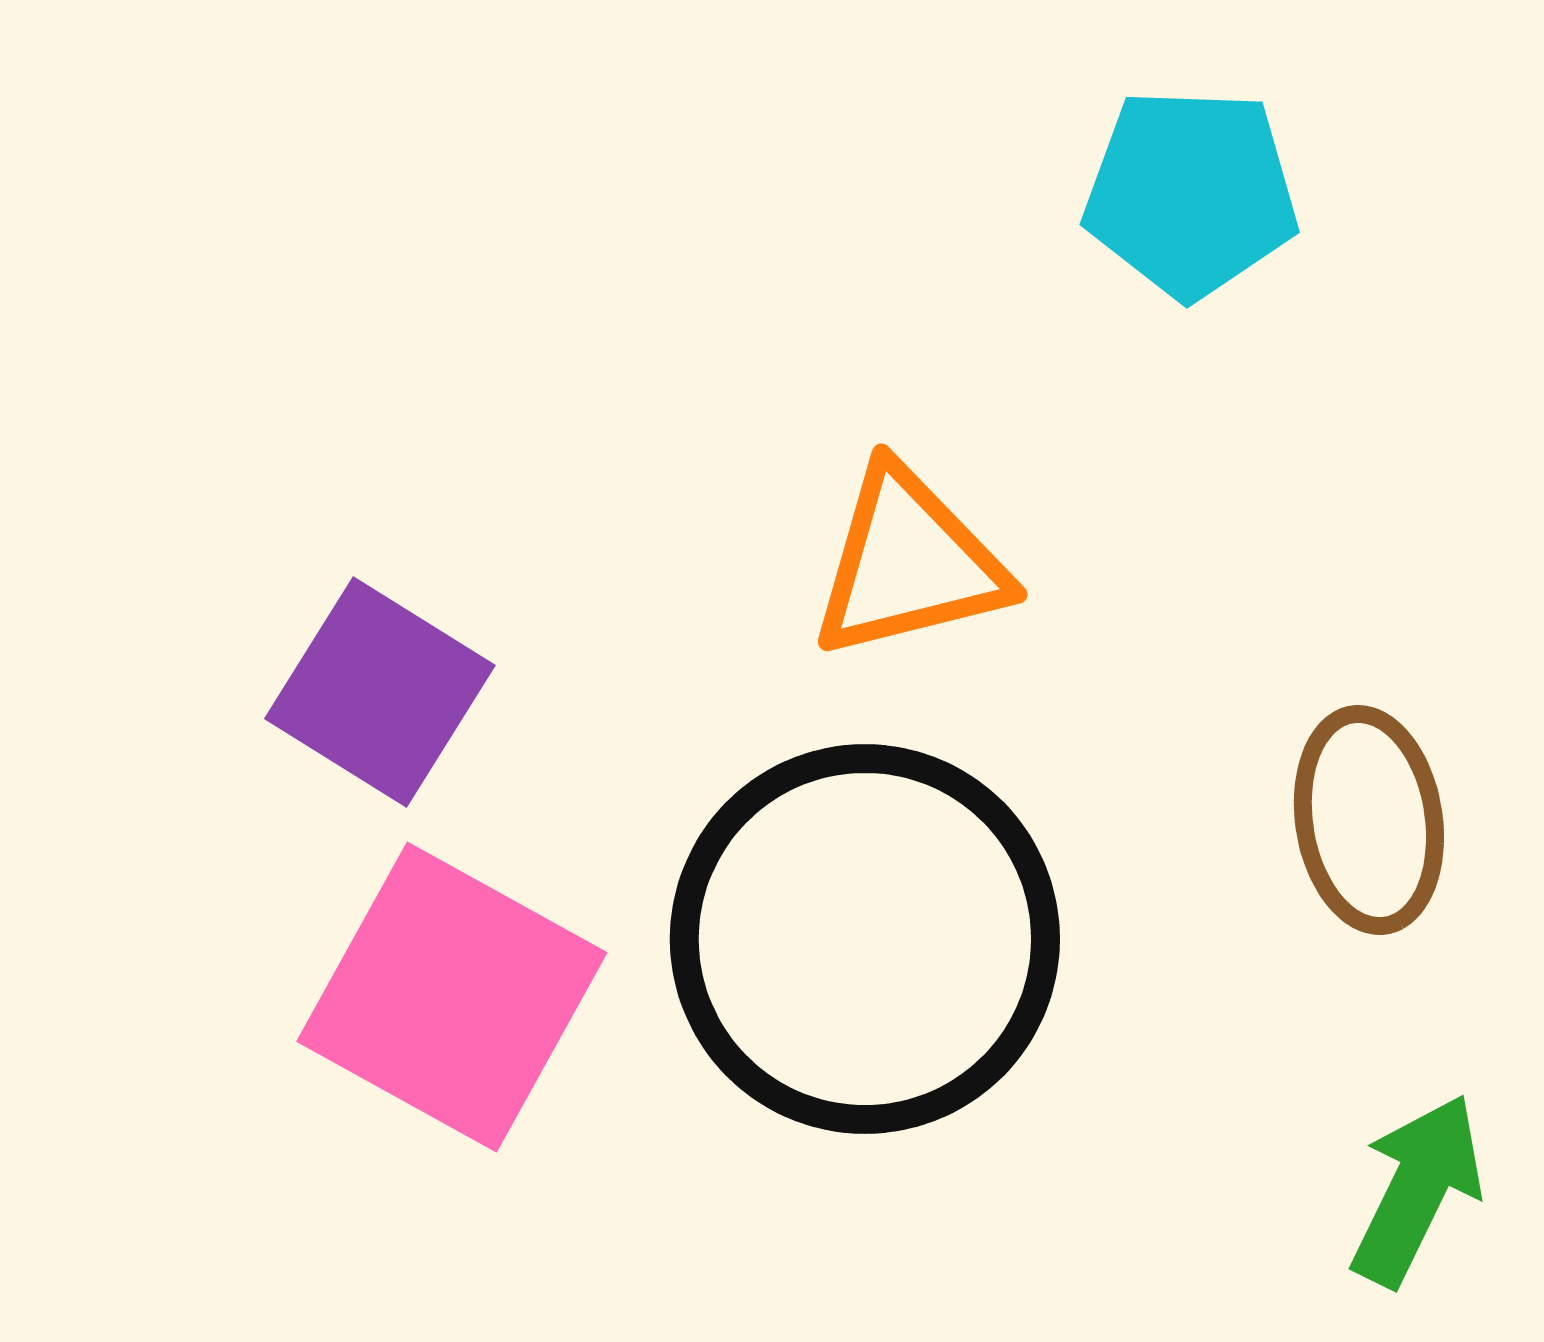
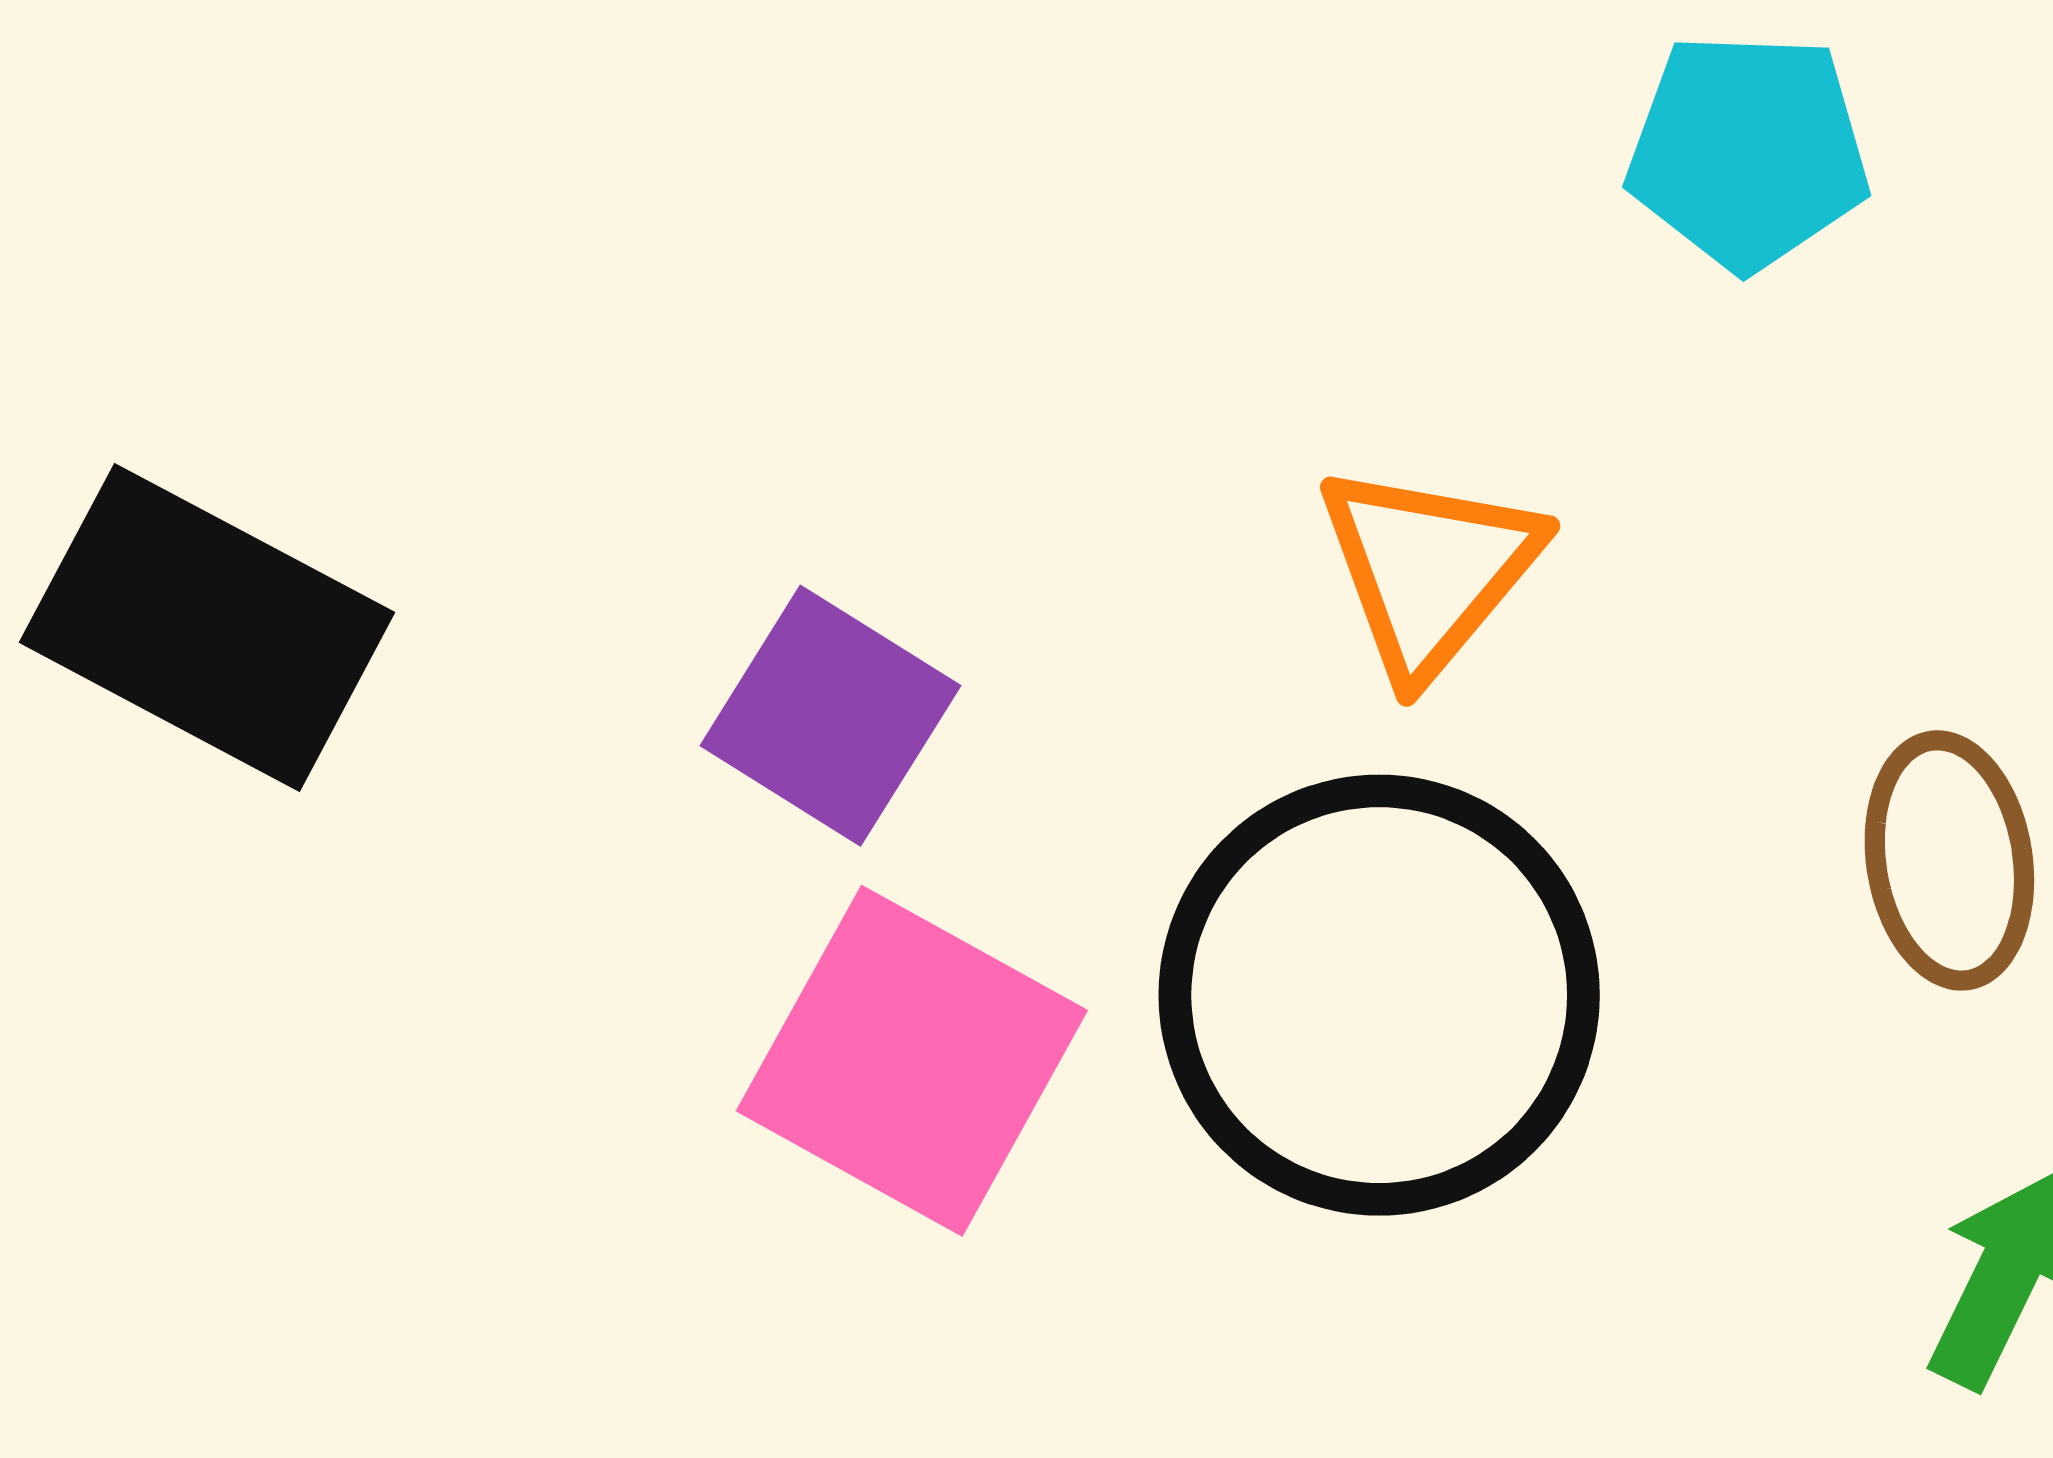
orange triangle: (909, 563) -> (1429, 570), turned -36

